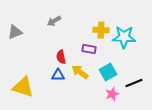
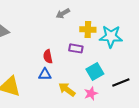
gray arrow: (54, 21) -> (63, 13), moved
yellow arrow: (80, 72) -> (67, 89), moved
pink star: (112, 94) -> (91, 93), moved

